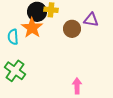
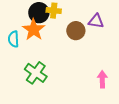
green cross: (15, 71) -> (36, 73), moved
pink arrow: (77, 86) -> (102, 79), moved

